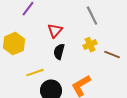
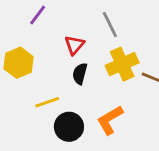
gray line: (92, 16) -> (110, 25), moved
yellow cross: (90, 45) -> (122, 64), size x1.6

